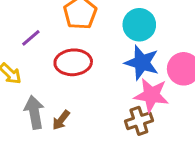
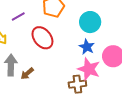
red ellipse: (73, 62) -> (42, 38), turned 45
blue star: (142, 63) -> (87, 47), size x0.7

